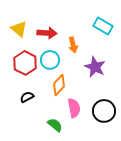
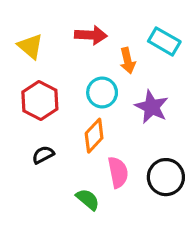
red arrow: (47, 33) -> (91, 35), moved
orange arrow: (73, 45) -> (128, 61), moved
cyan circle: (50, 60) -> (102, 93), moved

